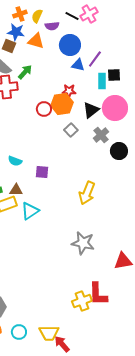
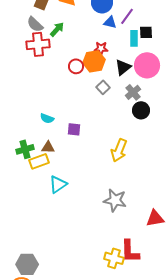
black circle: (119, 151) -> (141, 110), moved
cyan triangle: (30, 211) -> (58, 184), moved
yellow cross: (82, 301) -> (114, 258), turned 36

